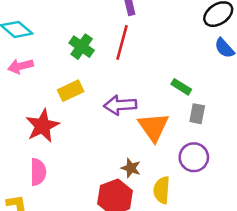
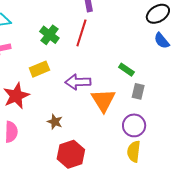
brown star: (131, 168) -> (55, 122), moved
yellow semicircle: (162, 190) -> (134, 151), moved

